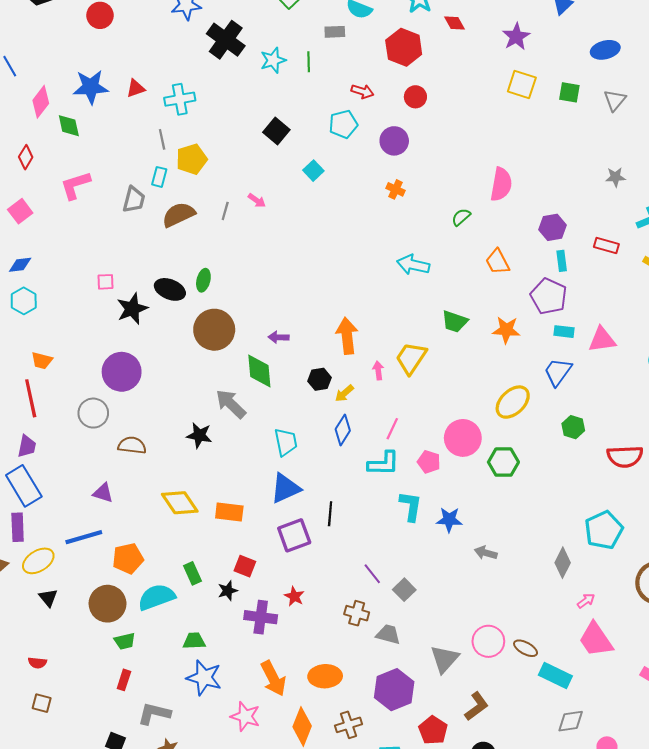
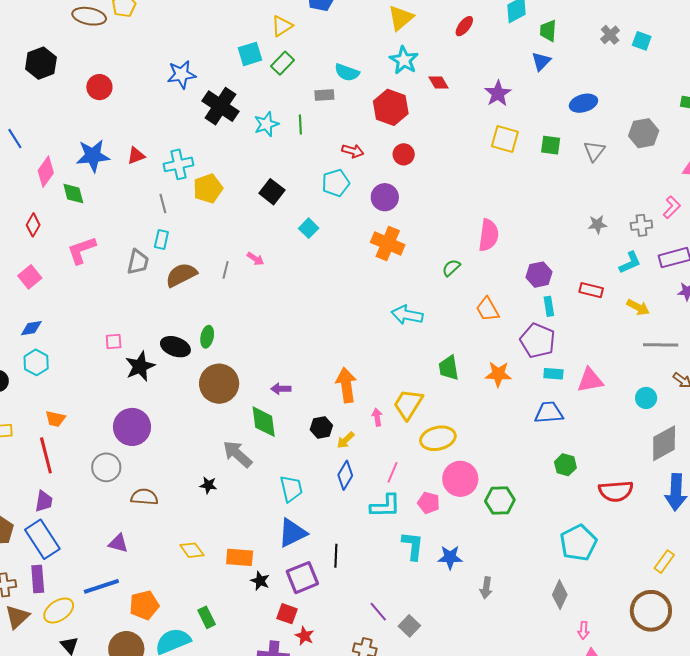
yellow pentagon: (192, 159) -> (208, 188), moved
orange cross: (396, 189) -> (388, 244), size x1.8
green trapezoid: (455, 322) -> (449, 368), turned 64
blue trapezoid: (558, 372) -> (549, 413), turned 52
yellow ellipse: (513, 402) -> (438, 438), moved, turned 32
black star: (199, 435) -> (208, 485), size x0.7
yellow diamond: (180, 503) -> (192, 550), size x0.7
cyan pentagon: (604, 530) -> (578, 543), moved
gray arrow: (486, 553) -> (486, 588), turned -95
red square: (245, 566) -> (287, 614), moved
black star: (228, 591) -> (260, 581), moved, turned -30
pink arrow: (586, 601) -> (584, 630), turned 132

